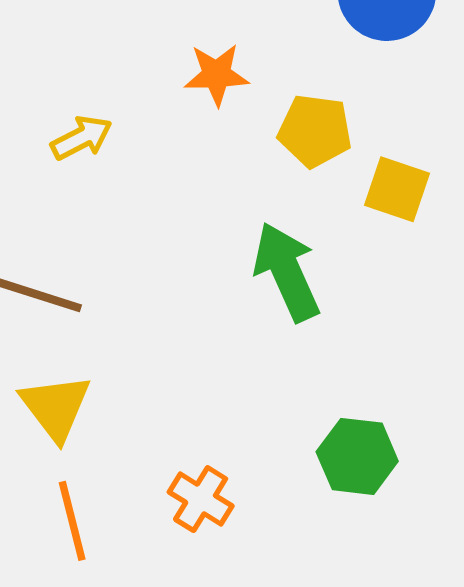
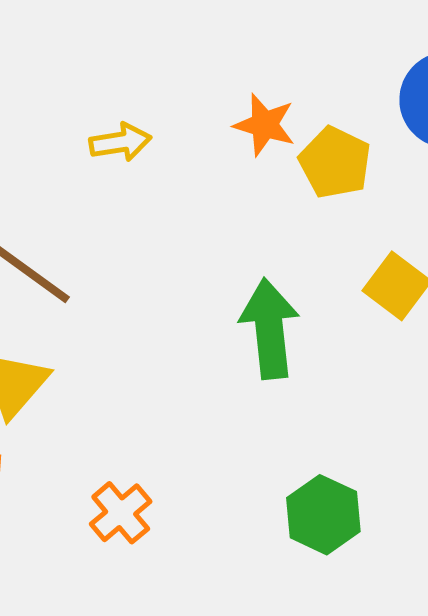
yellow pentagon: (315, 131) -> (335, 162), moved
green hexagon: (357, 456) -> (323, 515), moved

